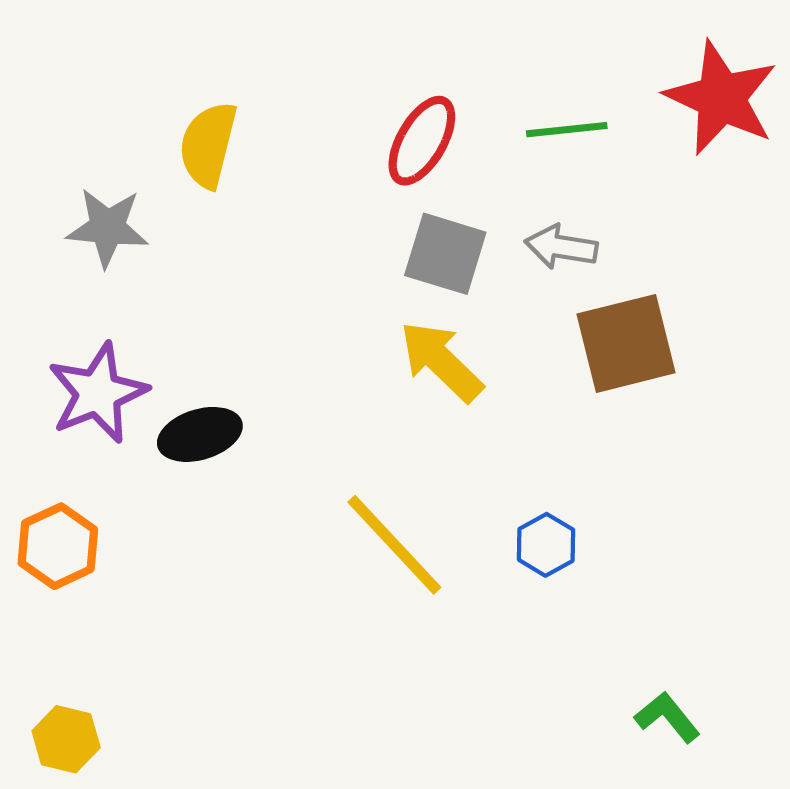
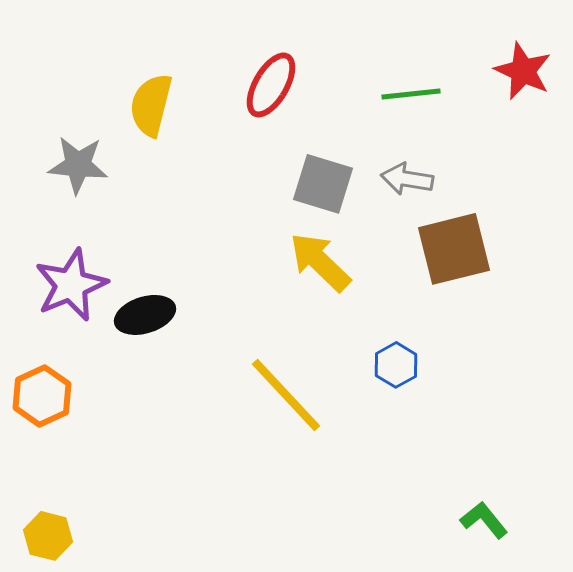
red star: (721, 98) -> (523, 71), size x0.7
red ellipse: (422, 141) -> (271, 85), moved
blue hexagon: (546, 545) -> (396, 365), moved

